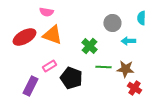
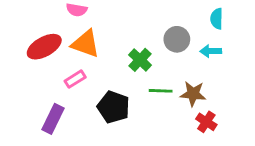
gray circle: (112, 23) -> (177, 39), moved
cyan arrow: (128, 41) -> (211, 51), moved
pink rectangle: (49, 66) -> (75, 79), moved

